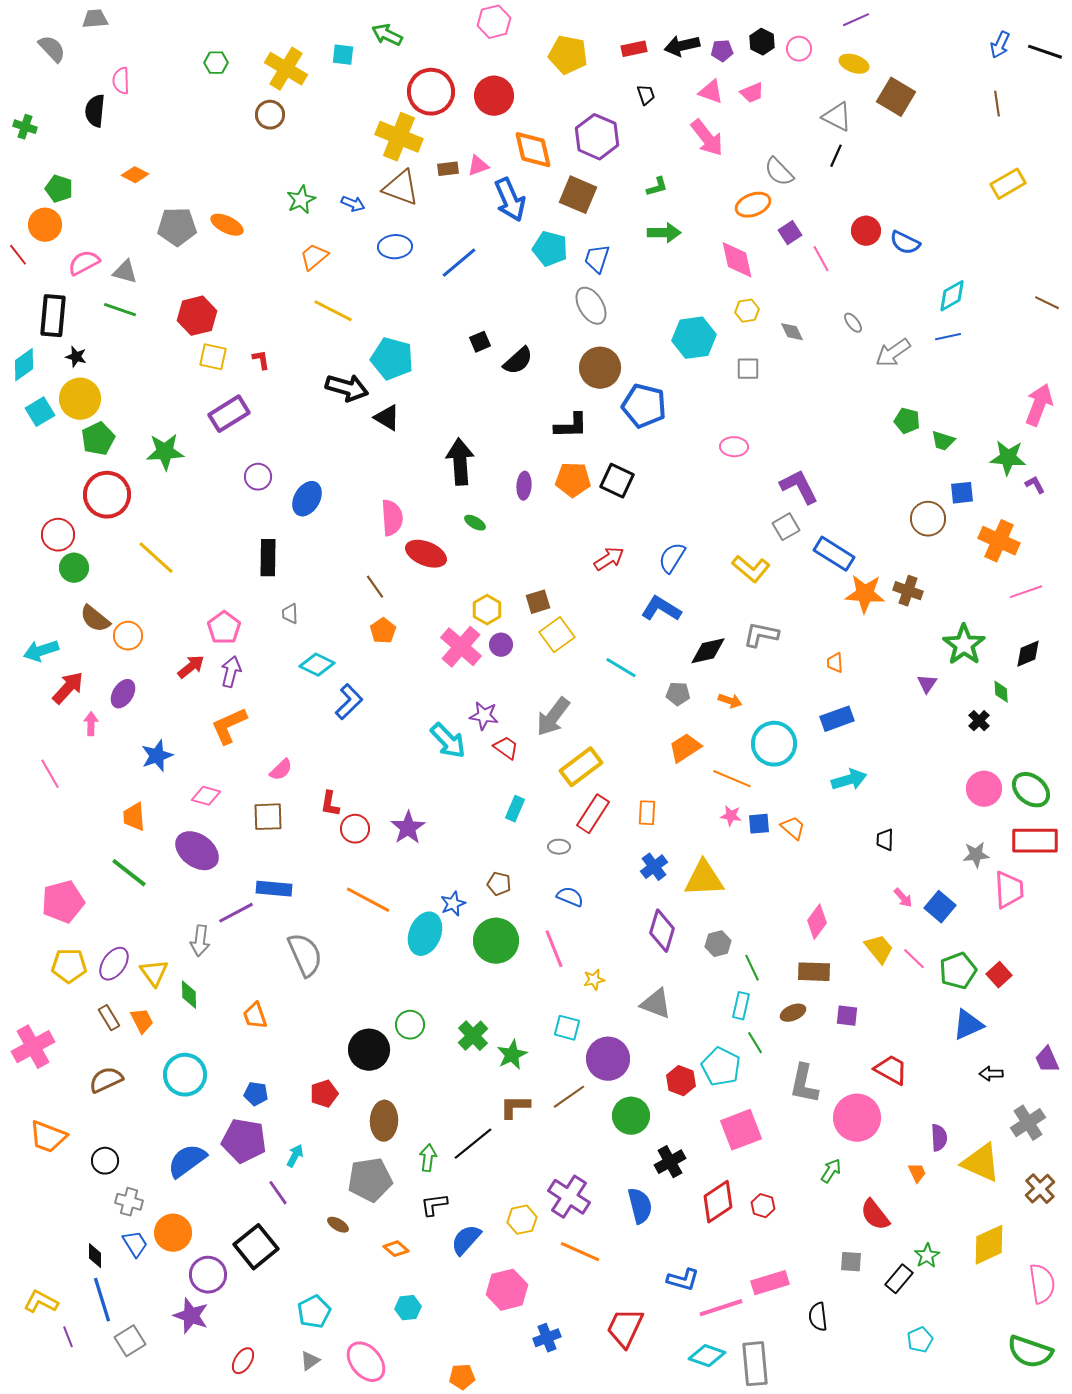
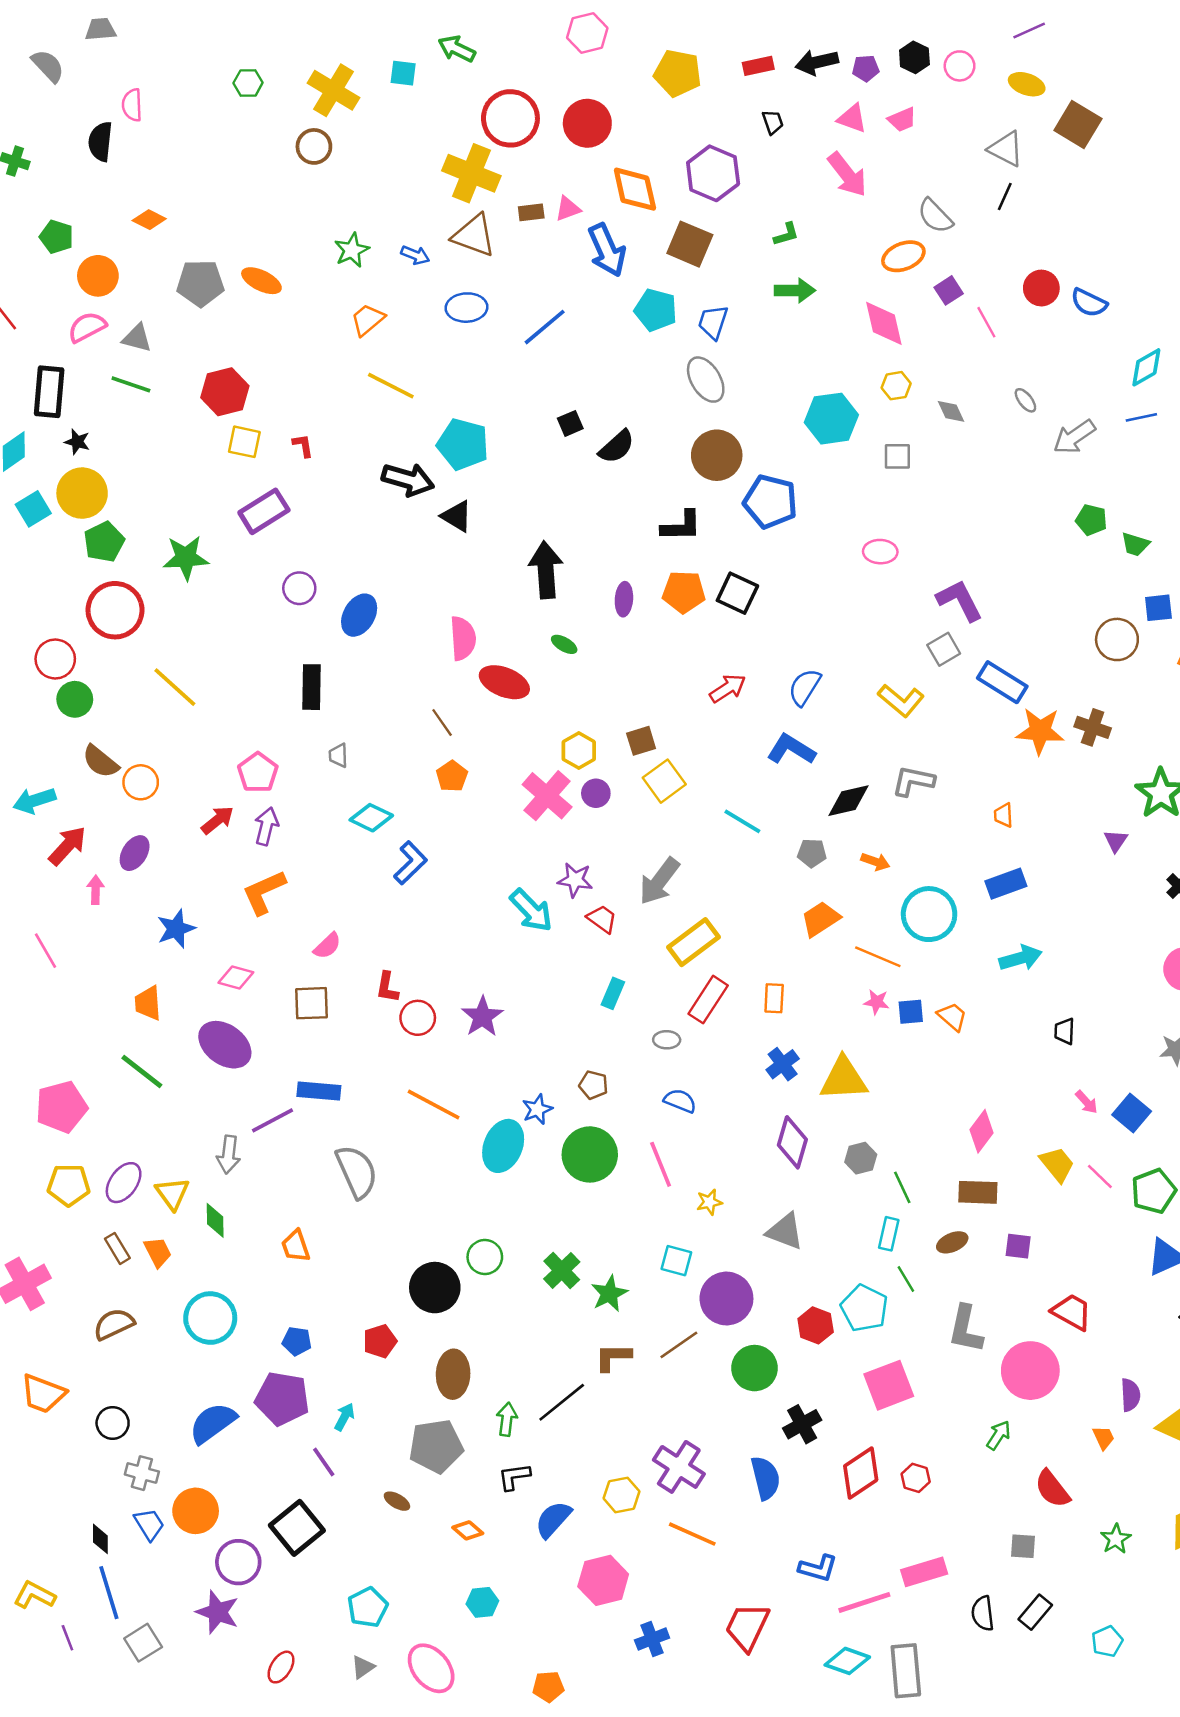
orange circle: (45, 225) -> (98, 276), moved
black rectangle: (899, 1279) -> (1035, 1612), moved

